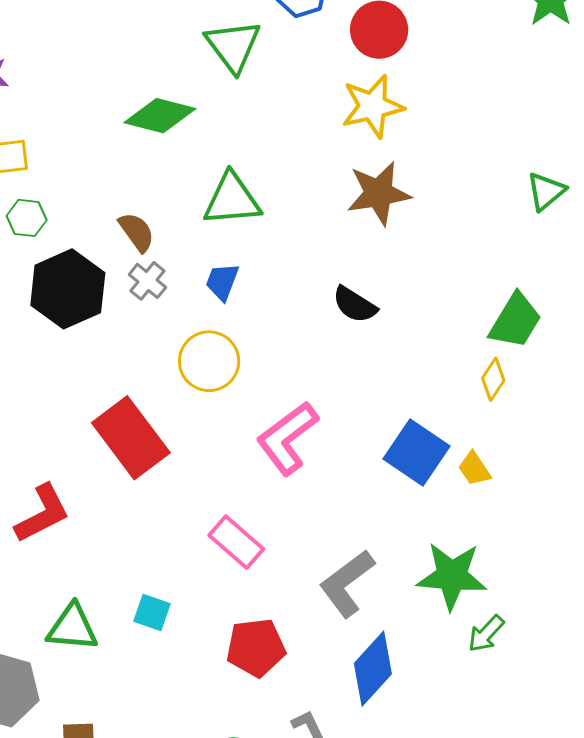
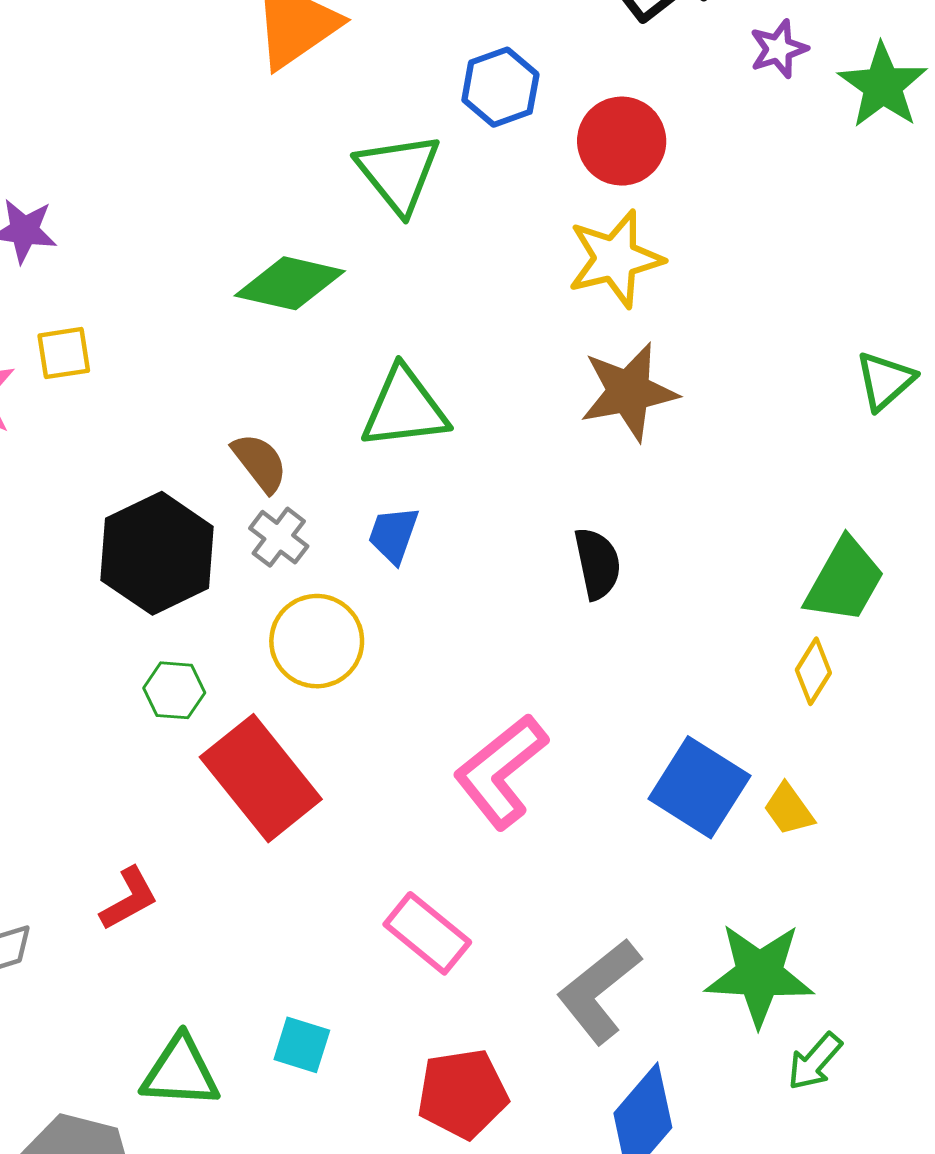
green hexagon: (27, 218) -> (174, 690), moved
black semicircle: (355, 305) -> (597, 564), turned -132
yellow circle: (209, 361) -> (317, 641), moved
red L-shape: (42, 514) -> (129, 899), size x0.7

